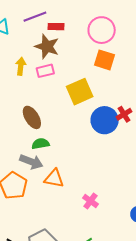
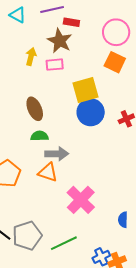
blue circle: (105, 120) -> (91, 112), moved
gray arrow: (31, 162) -> (57, 154), moved, turned -30
pink cross: (90, 201) -> (81, 200), size x1.8

